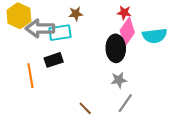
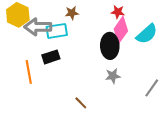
cyan semicircle: (155, 36) -> (147, 34), turned -35
gray line: (125, 103) -> (152, 88), moved

